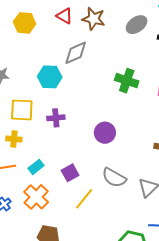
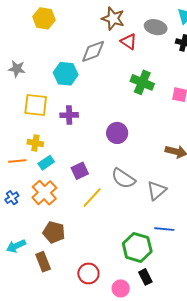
red triangle: (65, 16) -> (129, 42), moved
gray ellipse: (137, 25) -> (156, 27), turned 45
yellow cross: (14, 139) -> (35, 143), moved

